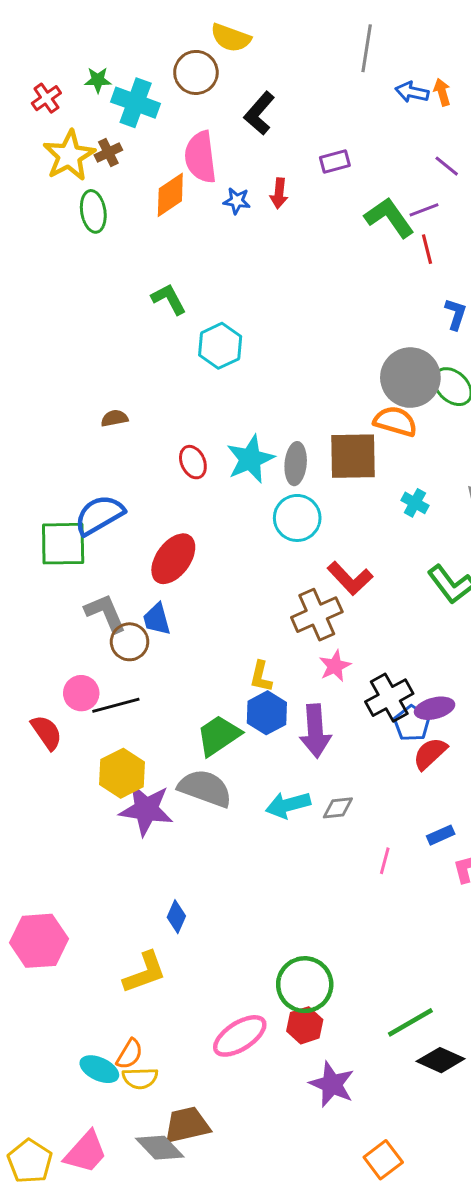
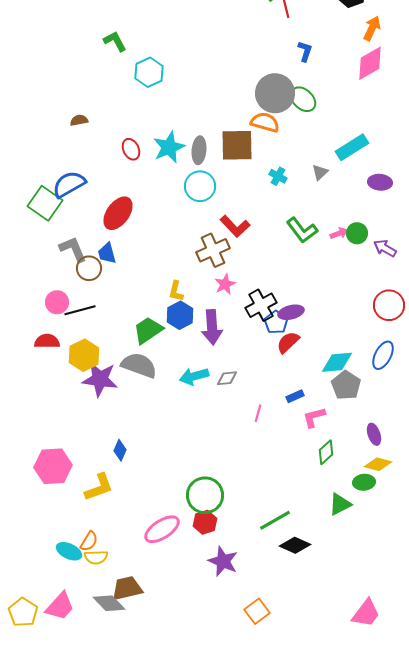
green square: (63, 544) -> (45, 203), turned 36
red semicircle: (46, 732) -> (47, 341), moved, turned -55
pink hexagon: (39, 941) -> (53, 466), moved

